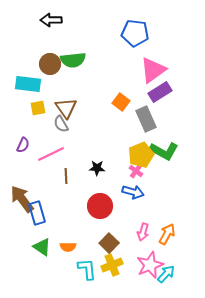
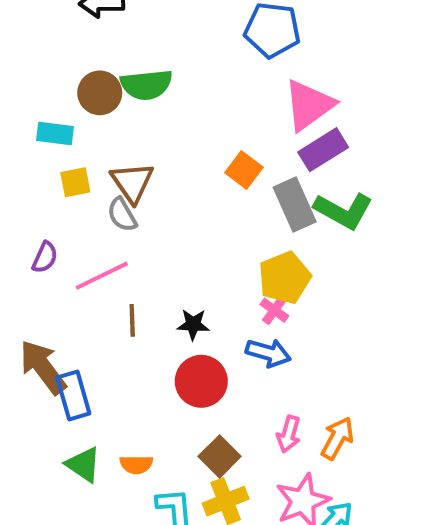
cyan rectangle: (28, 84) -> (55, 133), size x0.7
green L-shape: (164, 151) -> (343, 211), moved
black star: (97, 168) -> (193, 324), moved

